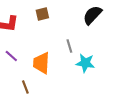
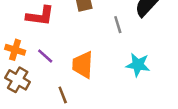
gray line: (69, 46) -> (118, 25), moved

